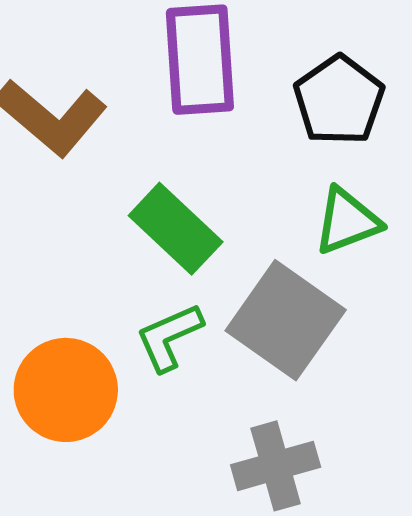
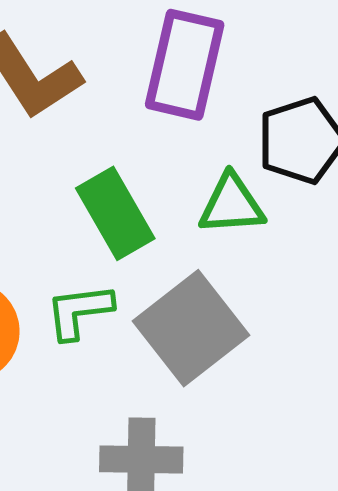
green triangle: (347, 221) -> (232, 205), moved

